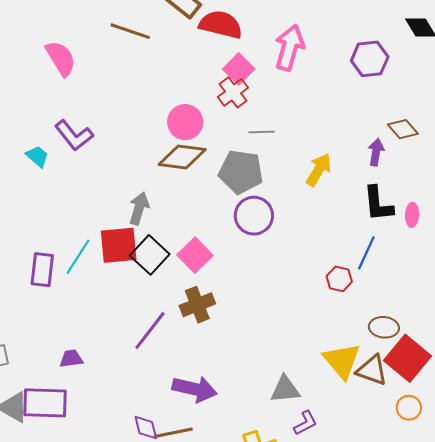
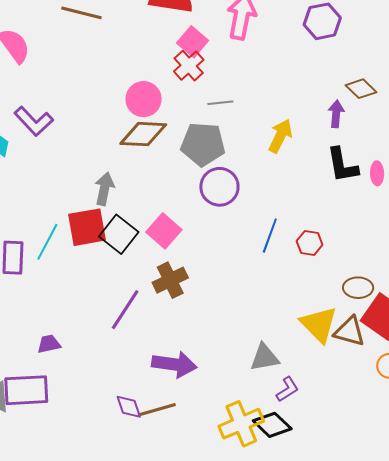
blue line: (366, 253) -> (270, 236), moved

